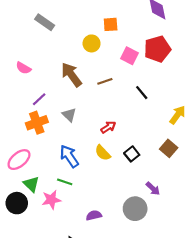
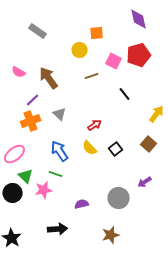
brown arrow: (71, 75) -> (49, 78), moved
brown line: (105, 81) -> (92, 76), moved
purple arrow: (153, 189) -> (145, 182), moved, turned 104

